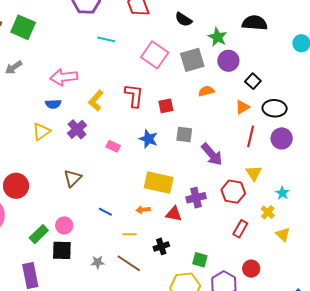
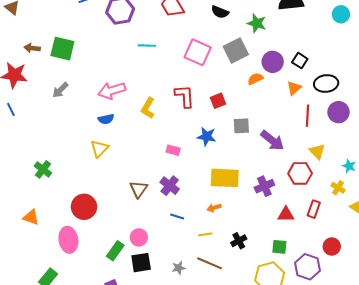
purple circle: (228, 61) -> (273, 62), moved
purple cross: (77, 129) -> (170, 186), moved
red triangle: (174, 214) -> (286, 214), moved

